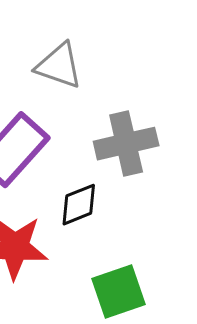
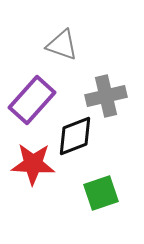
black diamond: (79, 205) -> (75, 136), size x1.4

